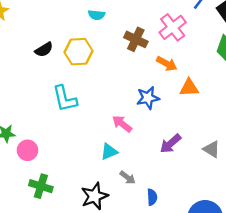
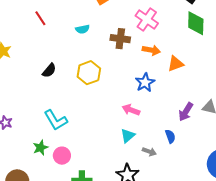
yellow hexagon: (78, 52) -> (89, 73), moved
cyan L-shape: (65, 99) -> (56, 120), moved
purple arrow: (170, 144) -> (186, 112), moved
blue semicircle: (152, 197) -> (170, 136), moved

